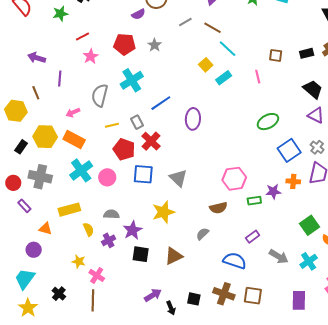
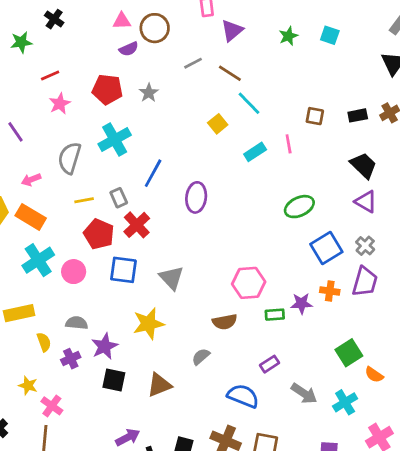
cyan rectangle: (224, 78) -> (255, 152), moved
purple line: (60, 79) -> (15, 132), turned -42
blue line: (161, 103) -> (153, 173), turned -30

